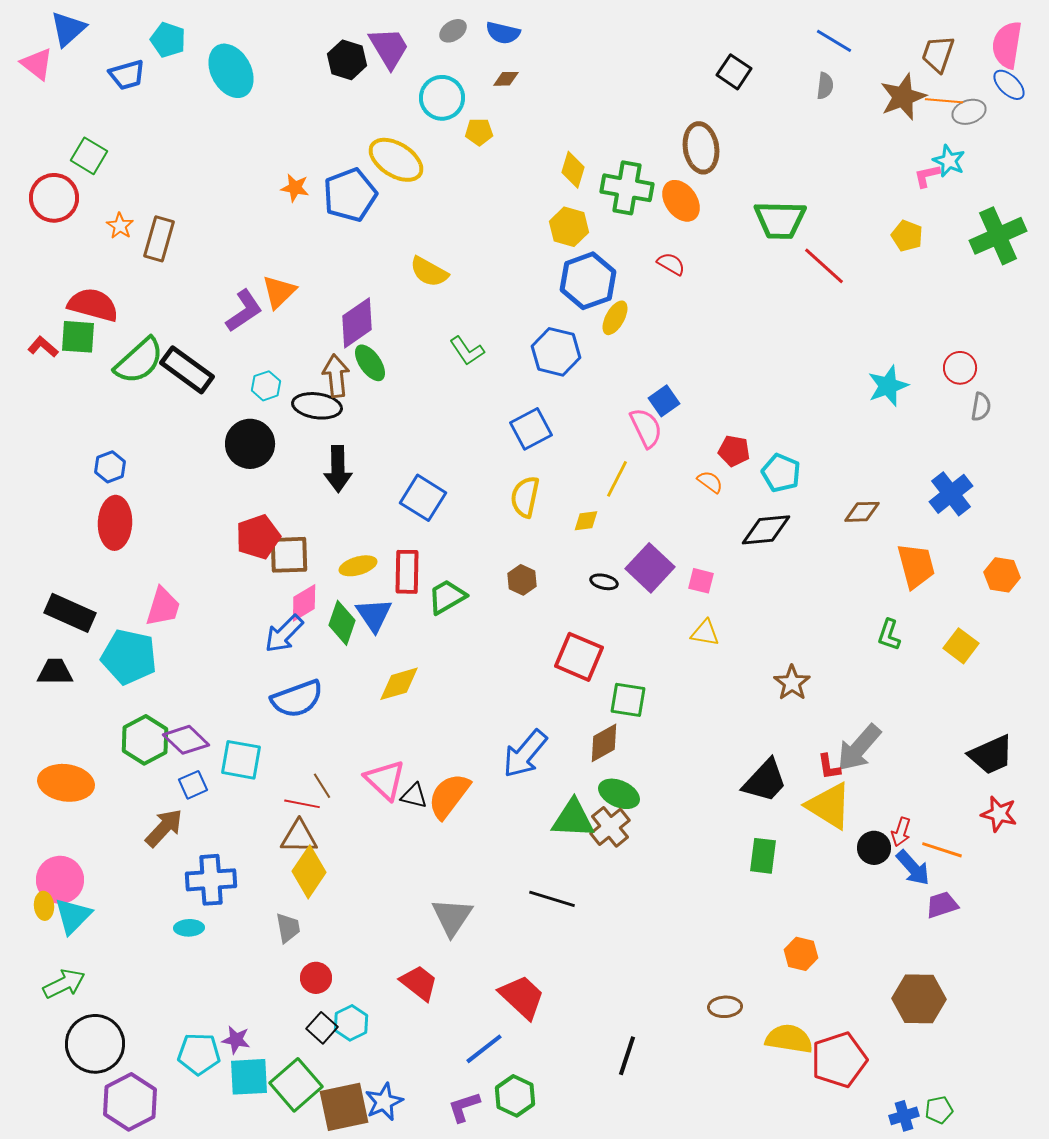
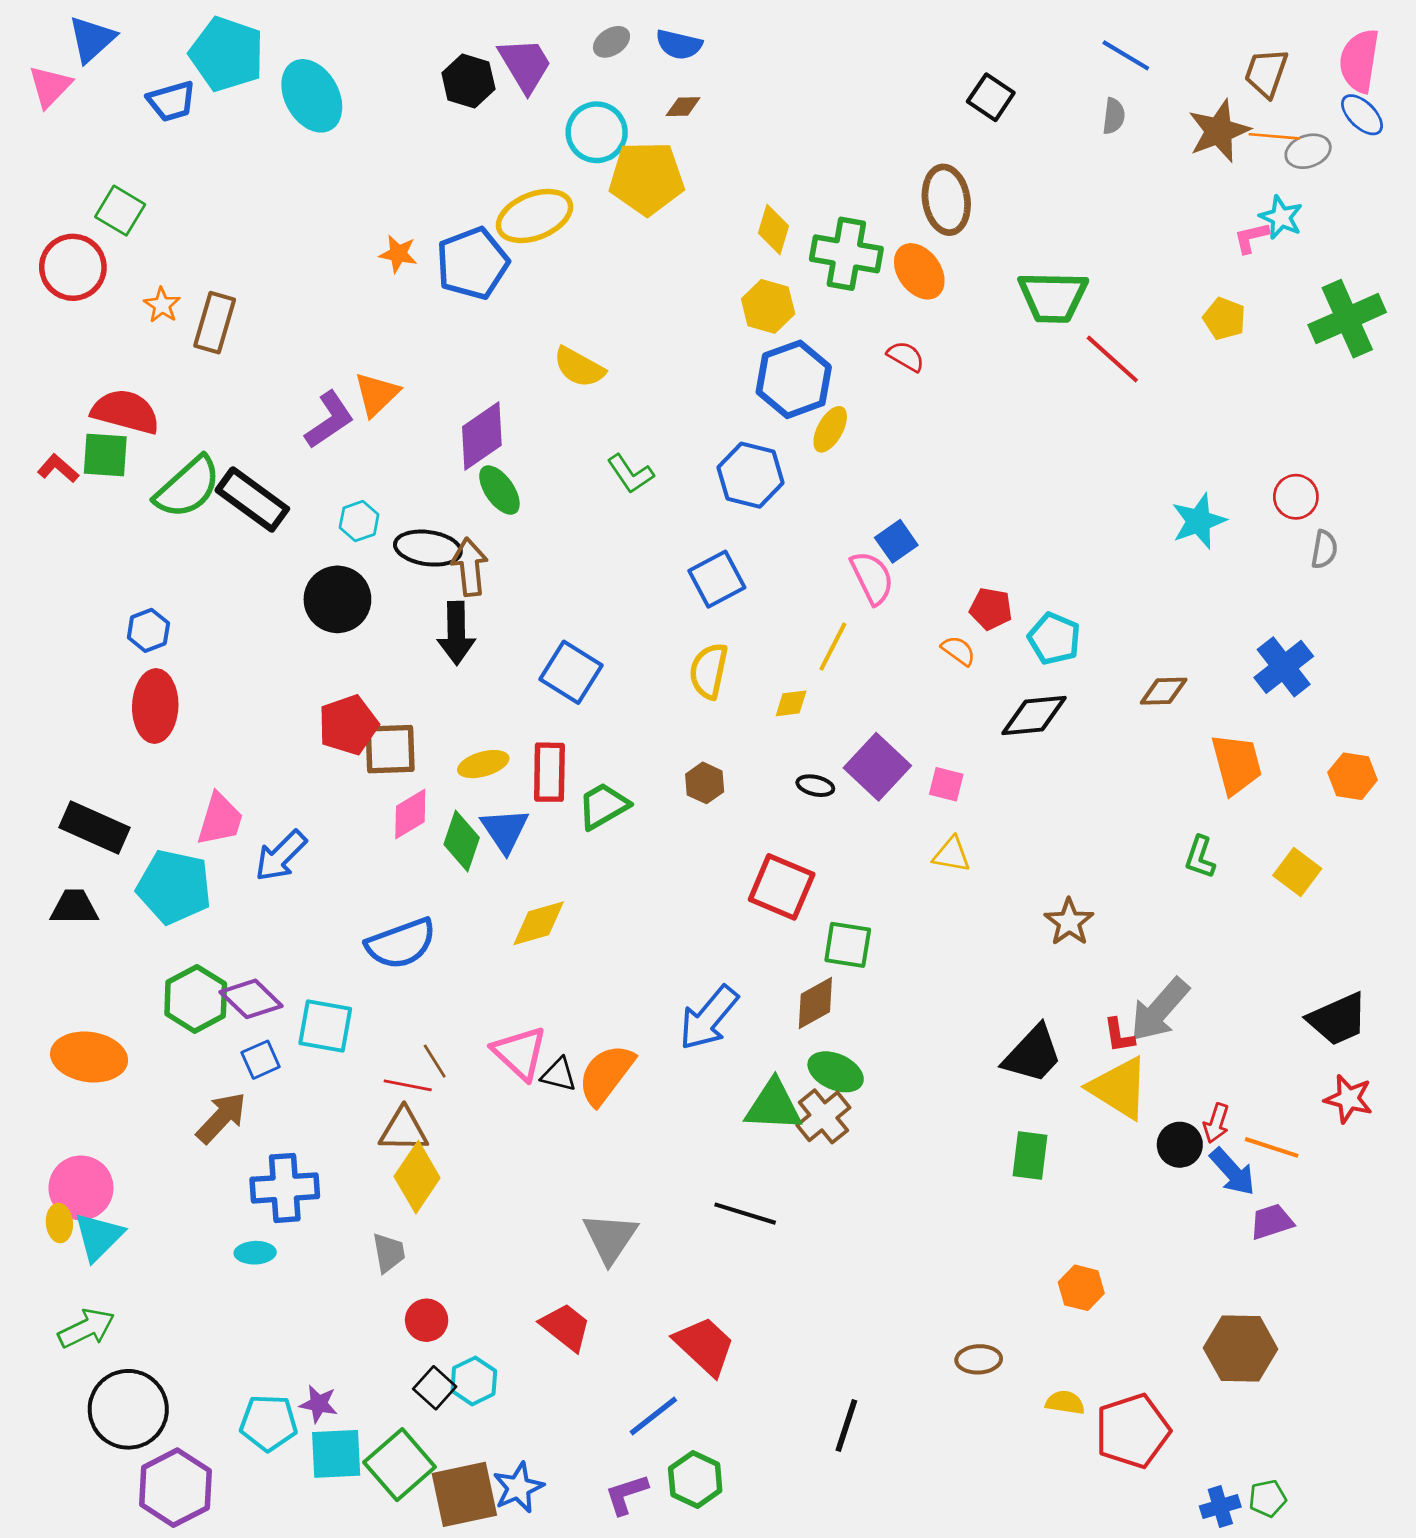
cyan pentagon: (168, 40) -> (227, 54), size x1.6
pink triangle: (37, 64) -> (50, 86), turned 36
yellow pentagon: (479, 132) -> (647, 178), size x2.0
yellow ellipse: (396, 160) -> (535, 216), turned -54
brown arrow: (336, 376) -> (470, 567), moved
blue arrow: (284, 634) -> (281, 856), moved
yellow semicircle: (789, 1039) -> (1065, 1403), size x0.6

